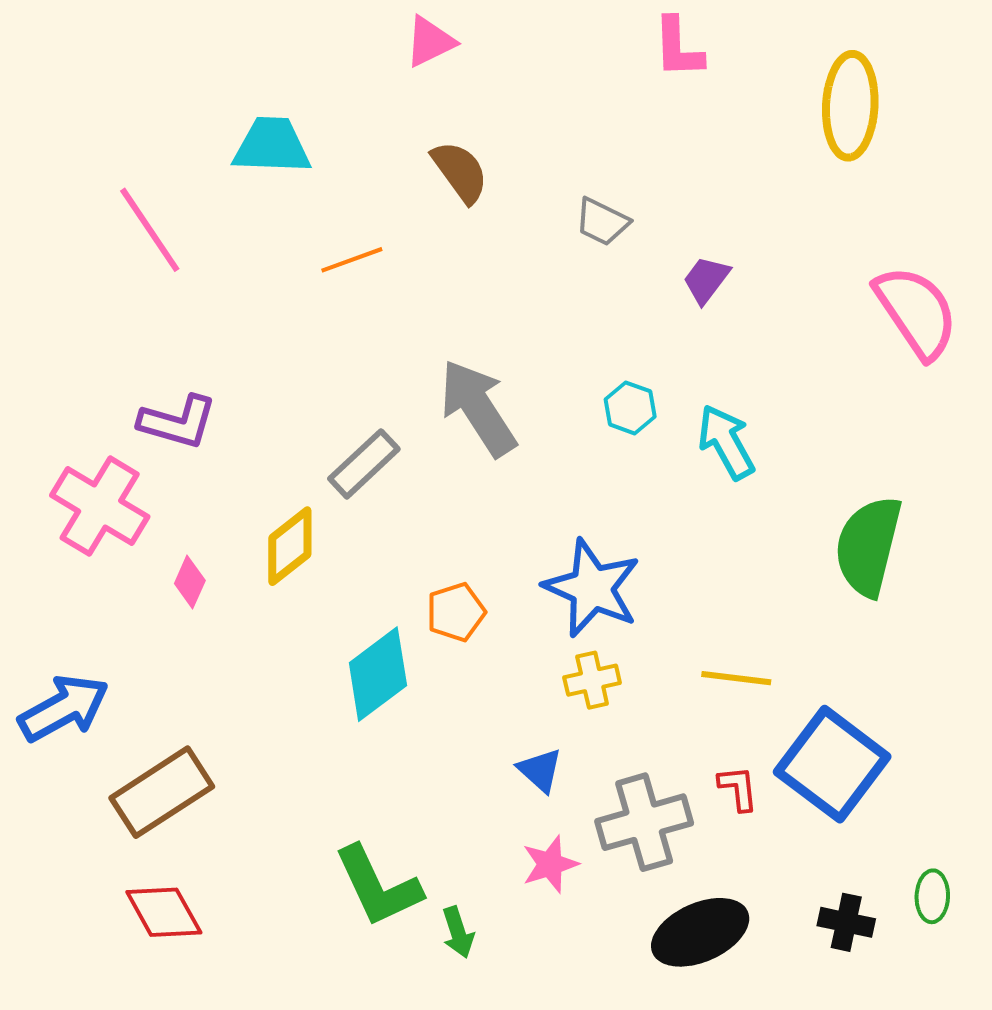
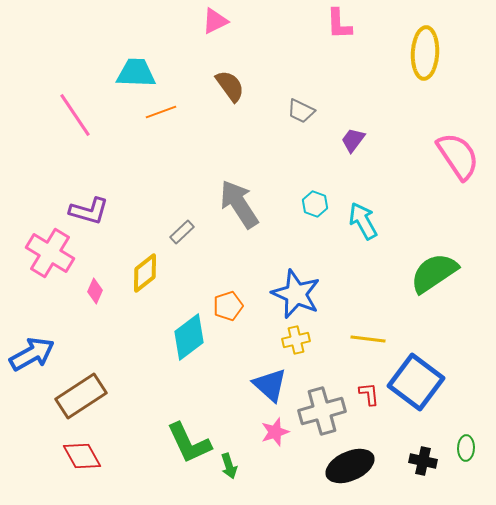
orange line: (352, 260) -> (161, 112), moved
gray rectangle: (364, 464) -> (182, 232), size x0.7
green semicircle: (868, 546) -> (434, 273), turned 42
blue triangle: (540, 770) -> (270, 385), size x1.5

